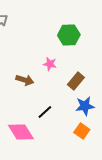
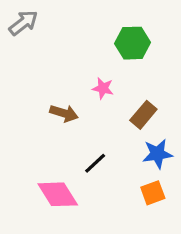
orange square: (82, 131) -> (153, 193), turned 35

